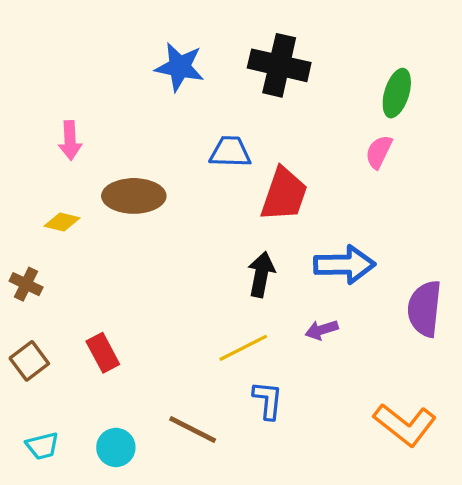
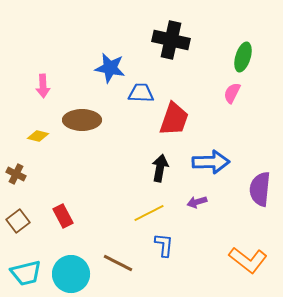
blue star: (180, 67) -> (110, 68), moved
cyan trapezoid: (42, 446) -> (26, 273), size x1.5
cyan circle: (116, 447) -> (71, 274), size x1.6

